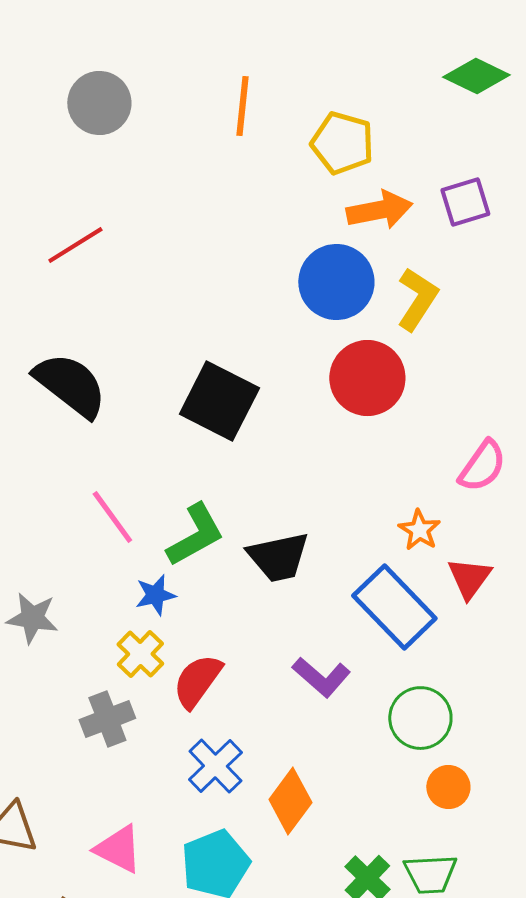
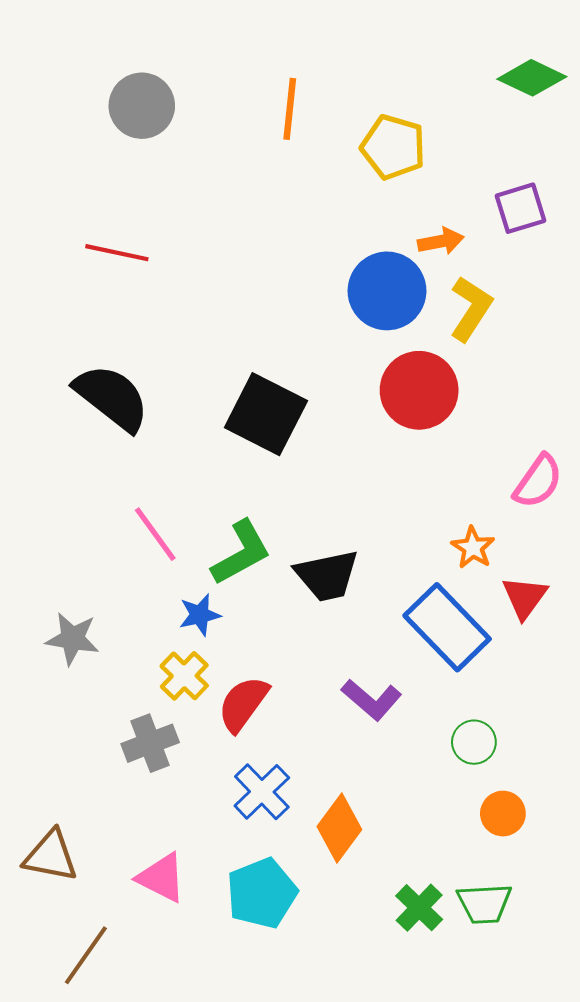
orange arrow: (379, 210) -> (441, 241), moved, size x0.7
red line: (75, 245) -> (117, 253), turned 44
green circle: (420, 718) -> (474, 742), size x0.7

